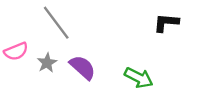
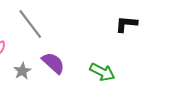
gray star: (47, 63) -> (22, 71), moved

